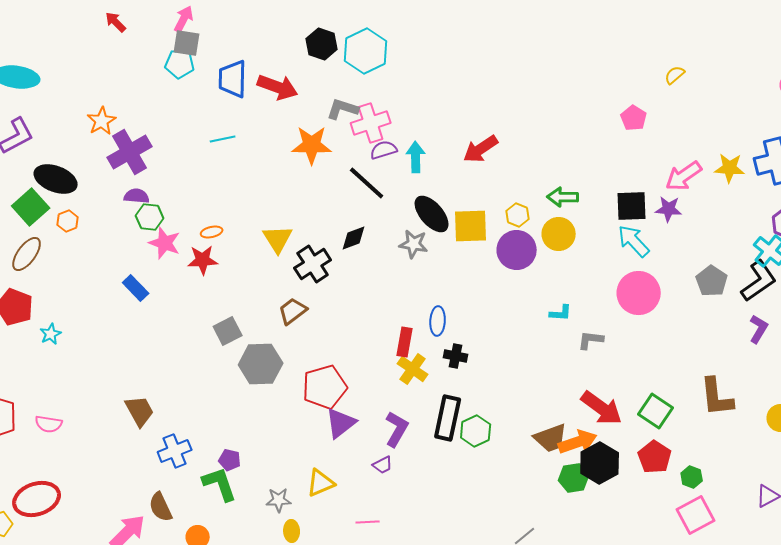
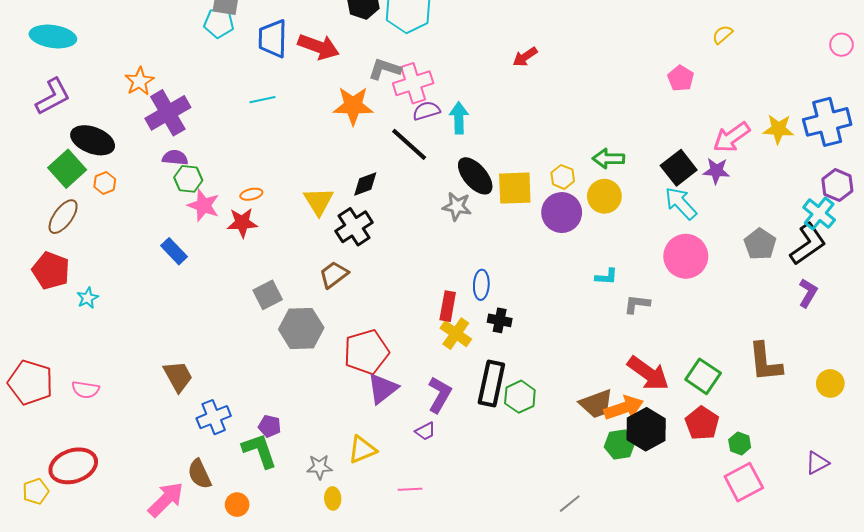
red arrow: (481, 149) -> (525, 57), moved, size x0.7
black square: (632, 206) -> (679, 168), turned -36
black diamond: (354, 238) -> (365, 184), moved

